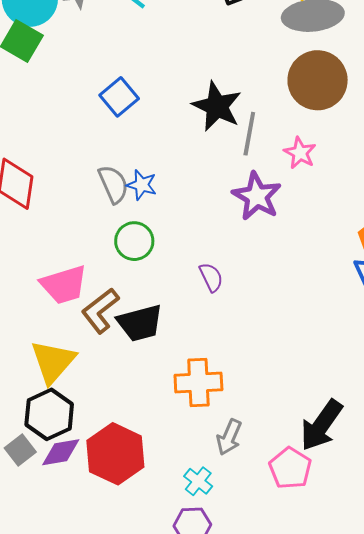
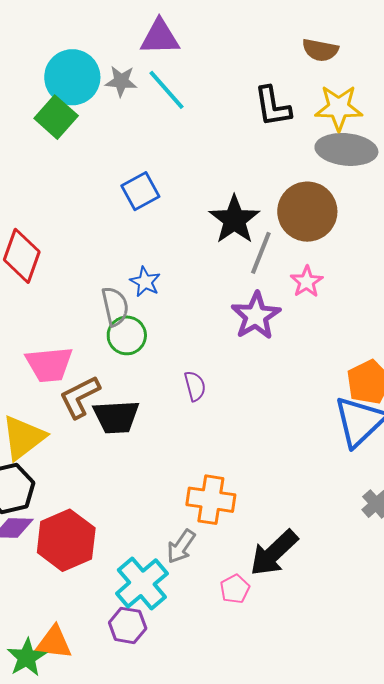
brown circle: (318, 80) -> (307, 212), moved
gray semicircle: (113, 184) -> (115, 306), moved
orange cross: (198, 382) -> (211, 500), moved
pink pentagon: (290, 468) -> (235, 589), size x0.7
cyan cross: (198, 481) -> (142, 583), size x1.8

